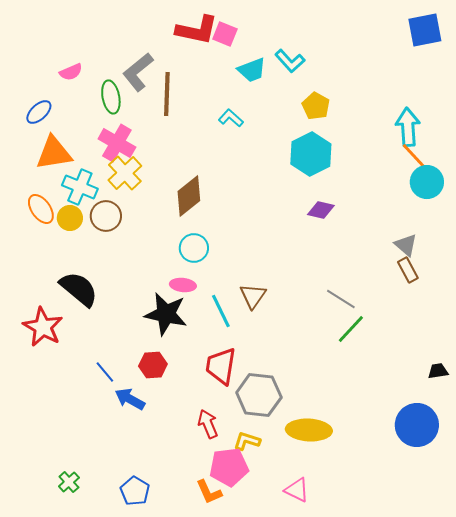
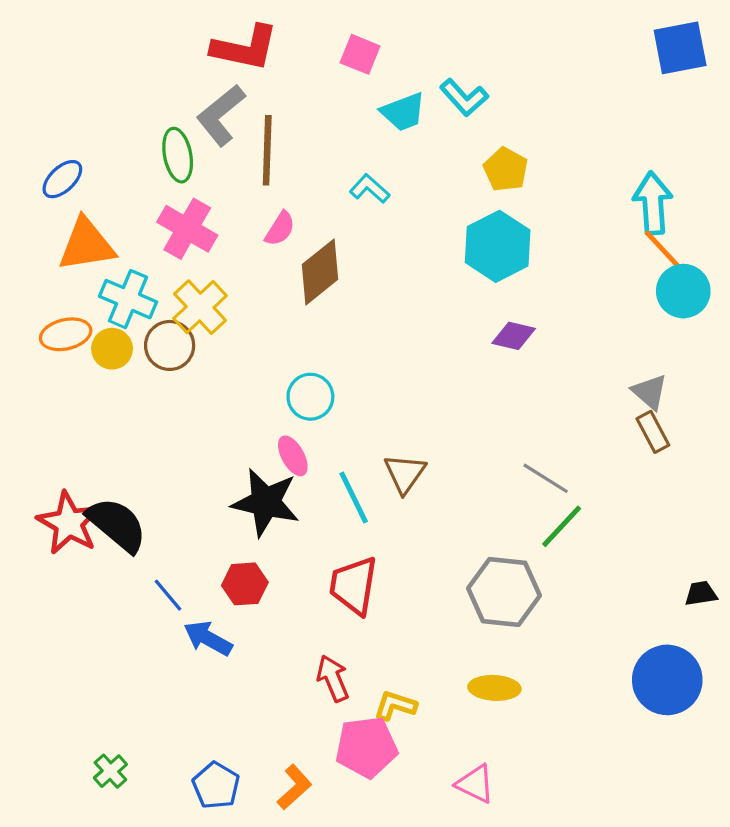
red L-shape: (197, 30) -> (245, 48), moved
pink semicircle: (71, 72) -> (280, 229), moved, turned -35
yellow cross: (125, 173) -> (200, 307), moved
brown diamond: (189, 196) -> (320, 272), moved
orange ellipse: (41, 209) -> (66, 334), turned -68
pink ellipse: (183, 285) -> (293, 456), turned 55
black semicircle: (79, 289) -> (117, 525), moved
gray hexagon: (259, 395) -> (504, 592), moved
yellow ellipse: (309, 430) -> (494, 688), size x0.7
orange L-shape: (209, 492) -> (294, 787), moved, turned -108

